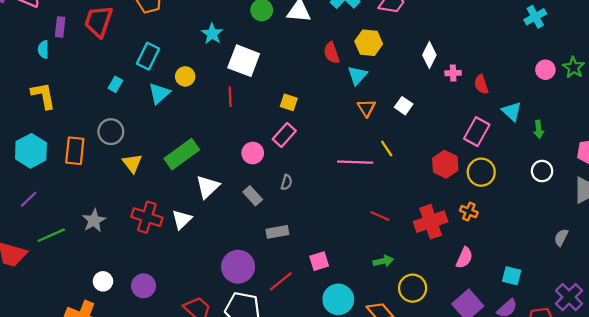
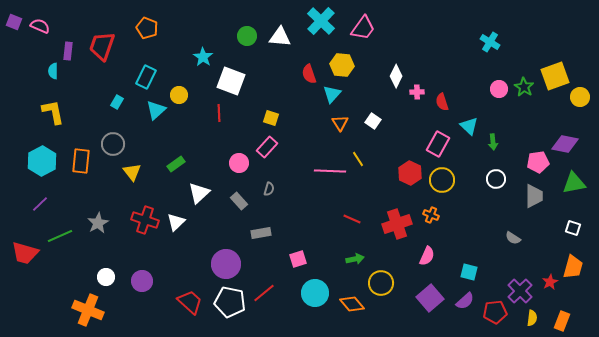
cyan cross: (535, 17) -> (490, 42), turned -30
green rectangle: (182, 154) -> (176, 164), size x0.6
gray semicircle: (561, 237) -> (513, 238), turned -84
red line: (281, 281) -> (264, 293), moved

